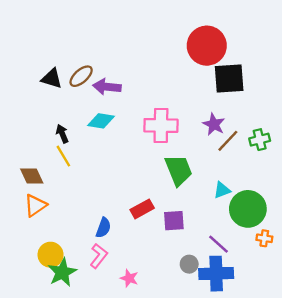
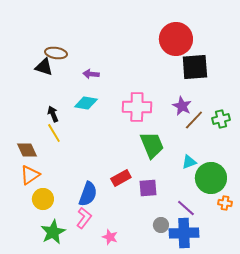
brown ellipse: (81, 76) -> (56, 53), moved, turned 50
purple arrow: (107, 87) -> (91, 74), size x0.7
blue semicircle: (103, 228) -> (88, 194), size x1.4
yellow circle: (51, 255) -> (43, 199), moved

